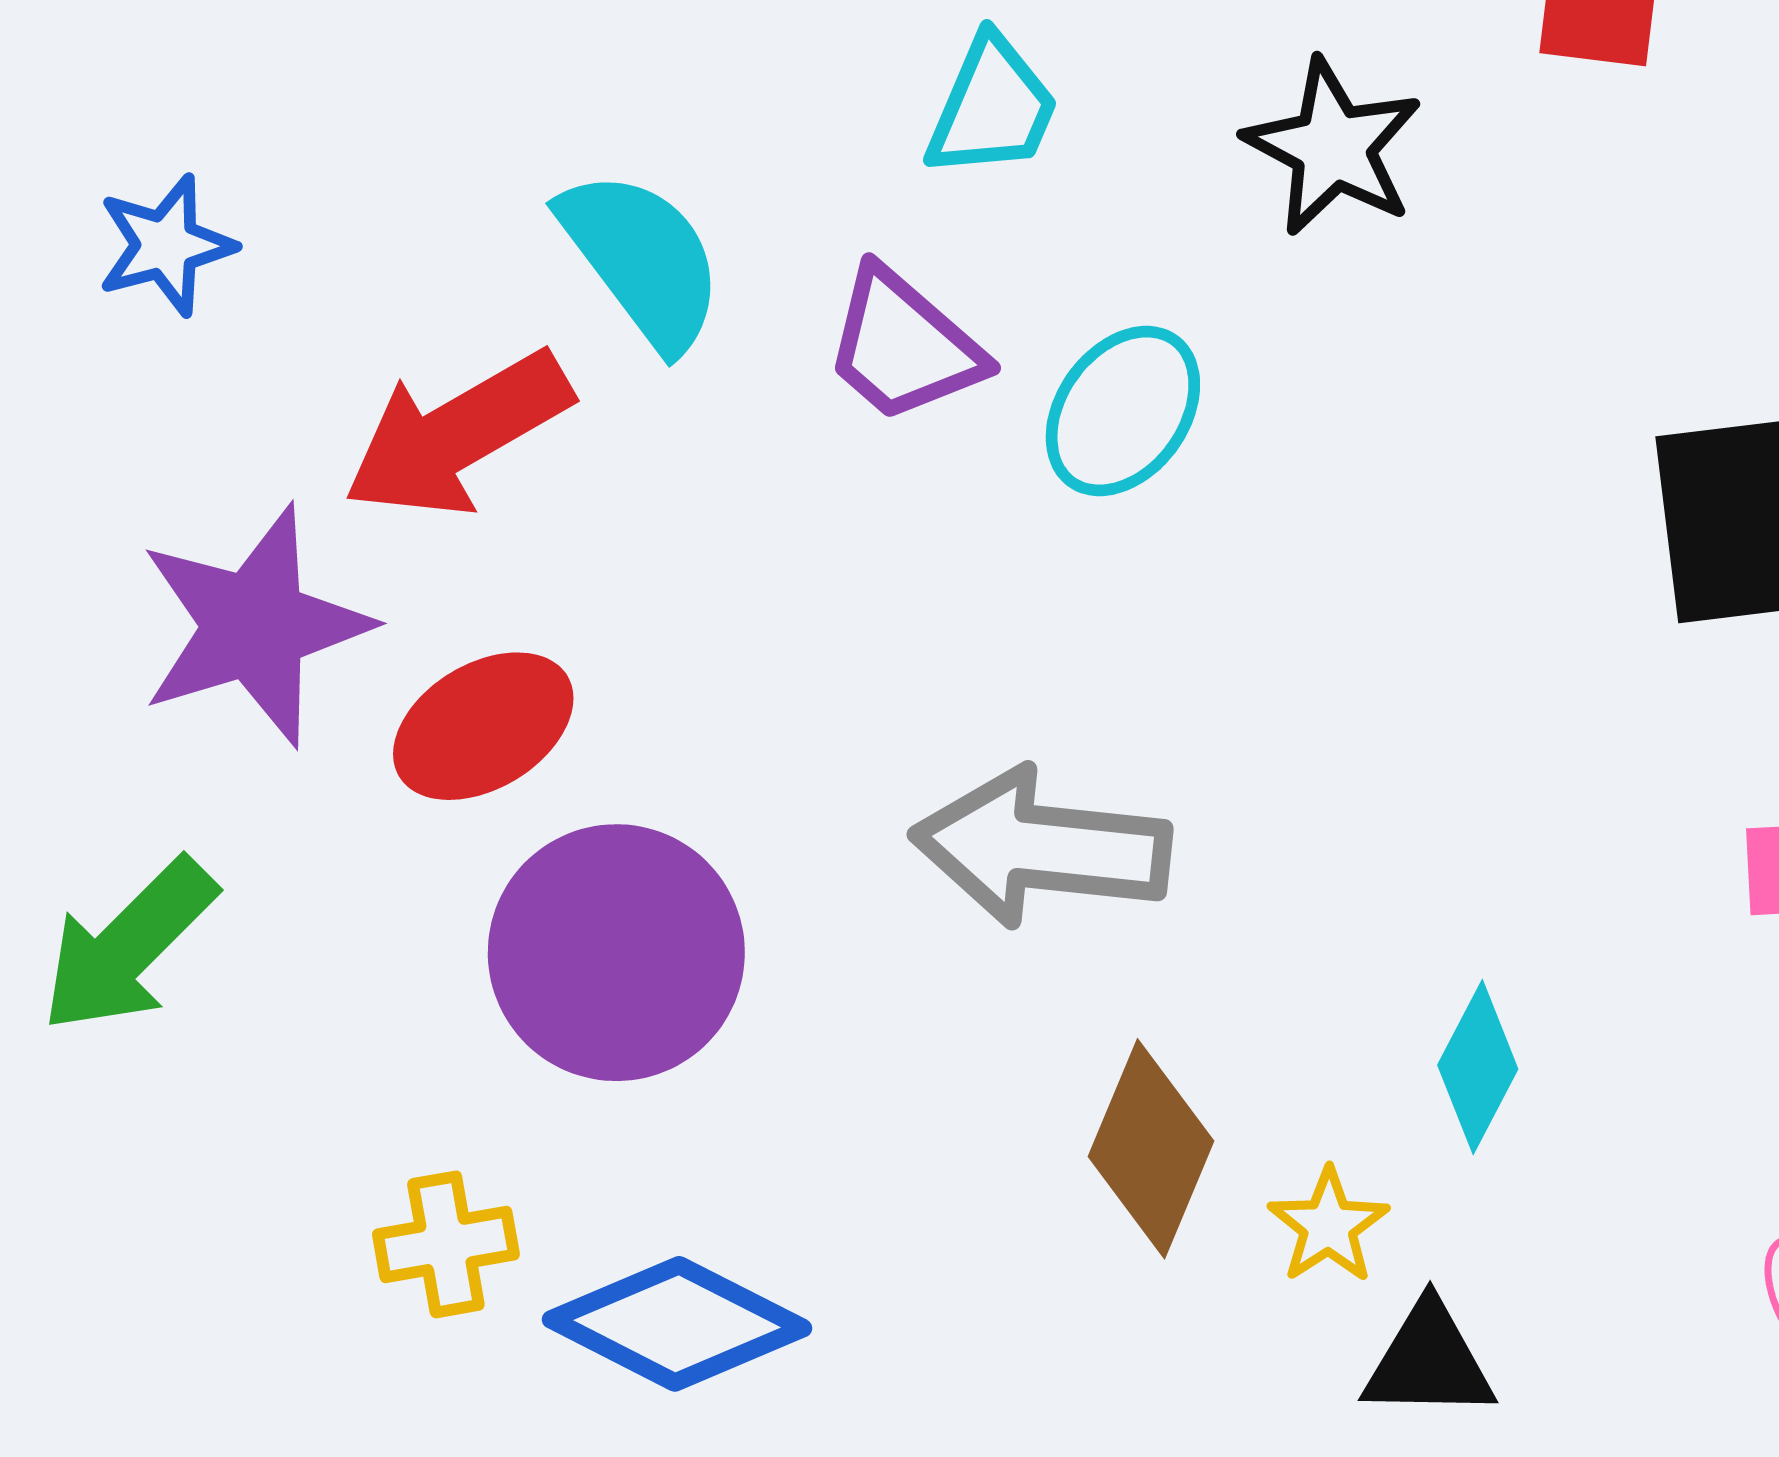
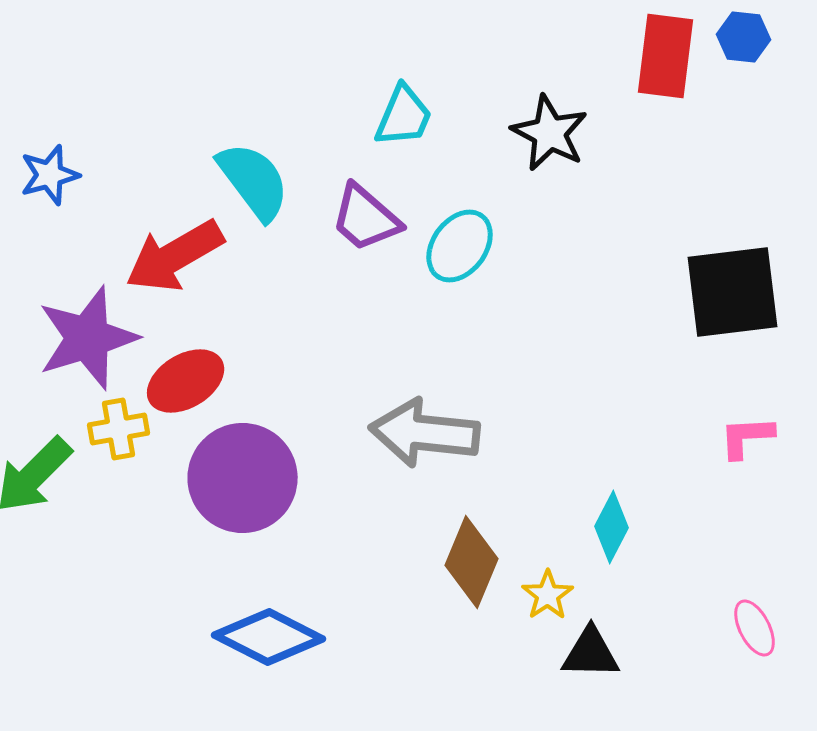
yellow cross: (446, 1244) -> (119, 429), moved

